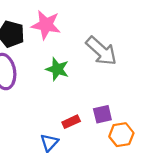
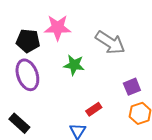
purple square: (102, 114) -> (132, 87), moved

